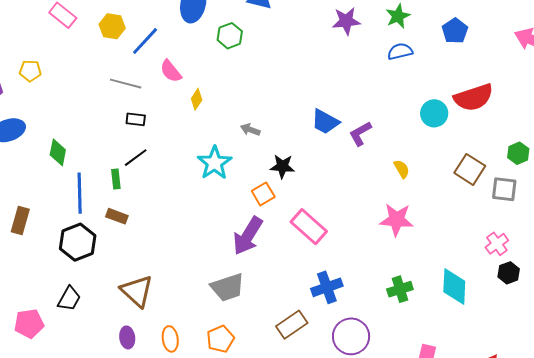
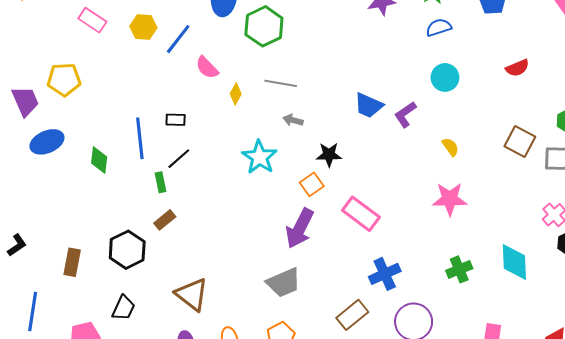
green hexagon: (230, 36) -> (264, 26), size x1.5
yellow pentagon: (30, 71) -> (64, 79), size x1.5
gray line: (126, 84) -> (281, 83), moved
red semicircle: (474, 97) -> (517, 68), size x0.6
cyan circle: (434, 113) -> (445, 77), moved
blue line: (80, 193) -> (140, 138), moved
brown rectangle: (117, 216) -> (165, 220), turned -55
brown rectangle: (20, 221) -> (72, 262), moved

